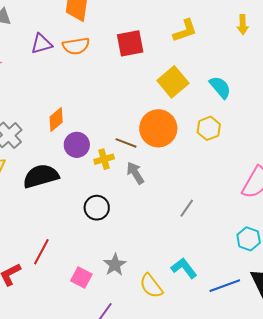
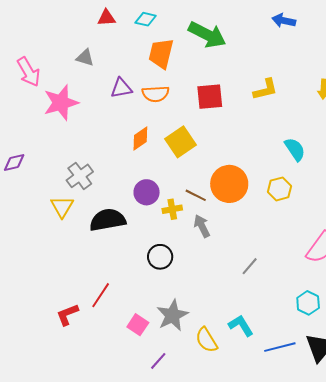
yellow square: (173, 82) -> (181, 142), moved
orange diamond: (56, 119) -> (140, 138), moved
gray star: (115, 265) -> (172, 315), size x1.4

